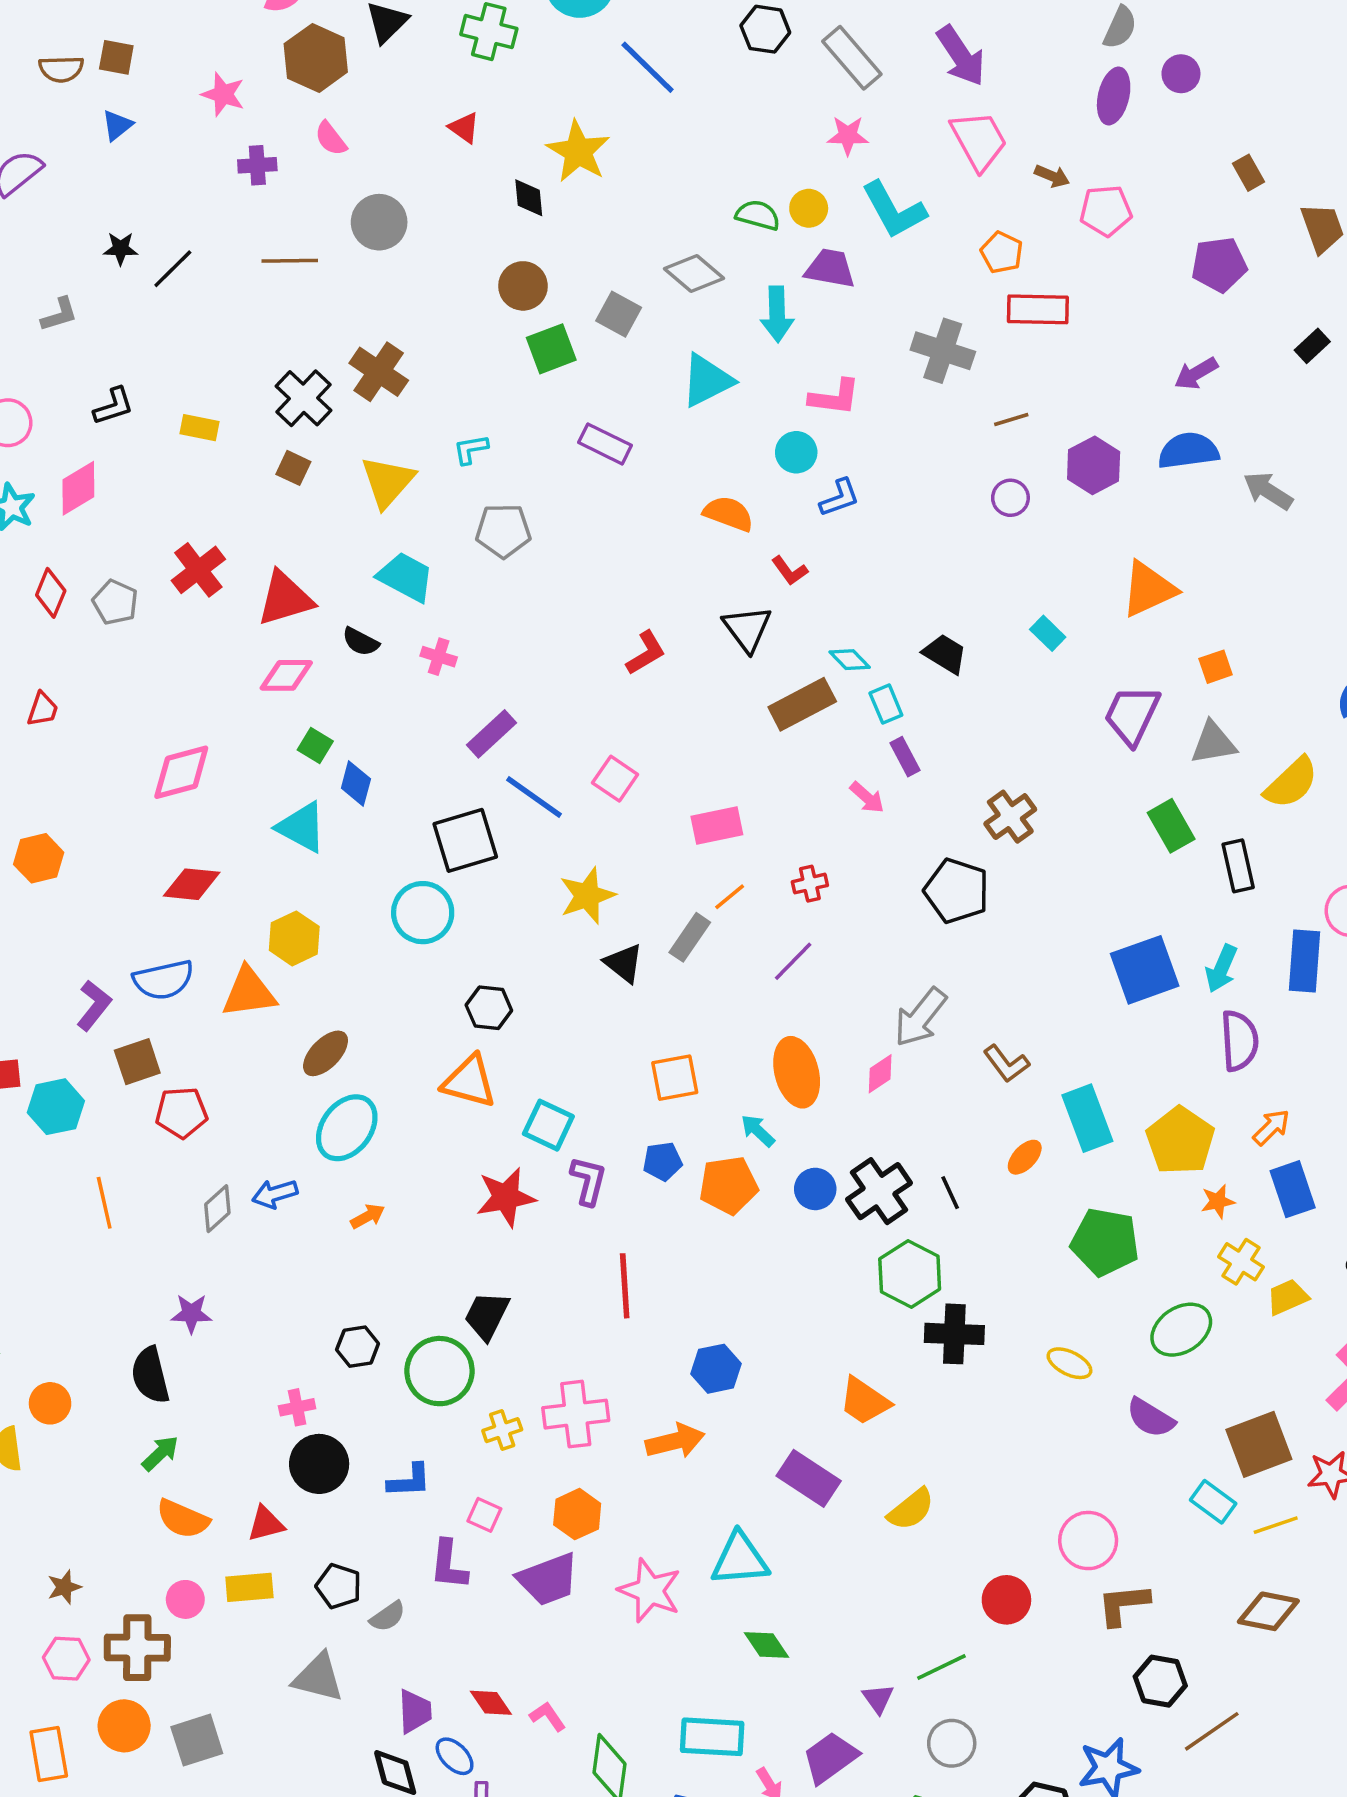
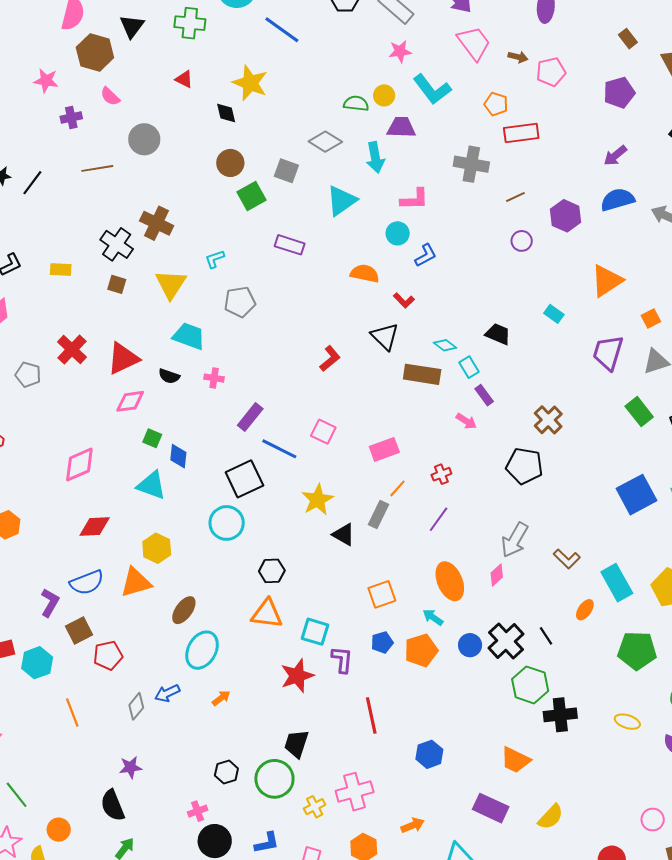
brown rectangle: (802, 704) -> (422, 374), turned 45
orange arrow: (675, 1441) -> (413, 825), moved, size x0.7
pink circle: (1088, 1541) -> (653, 820), size x0.7

